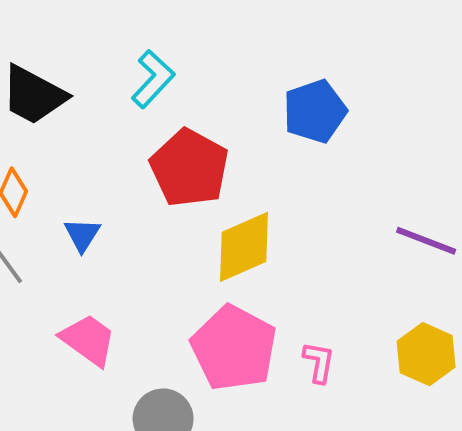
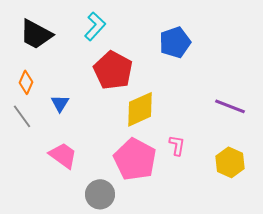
pink L-shape: (319, 362) -> (177, 145), moved

